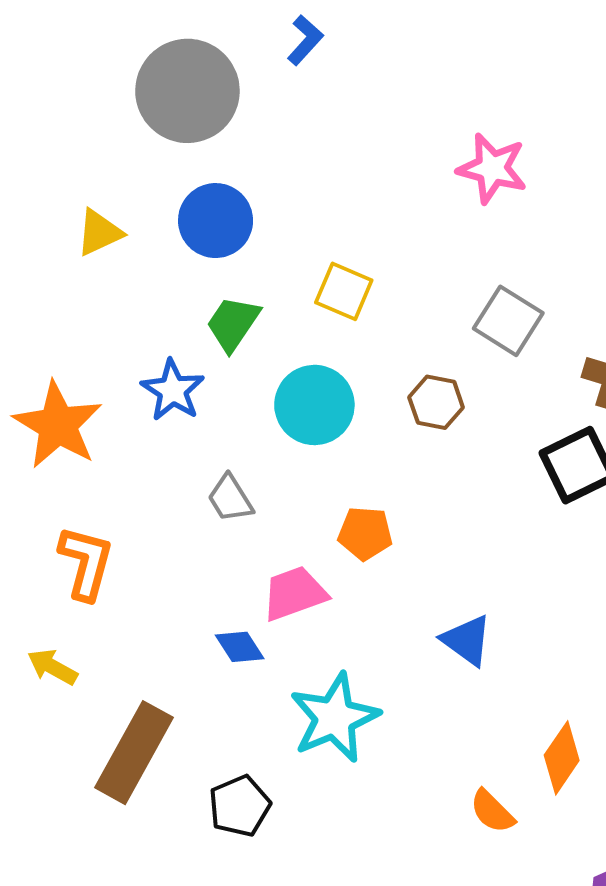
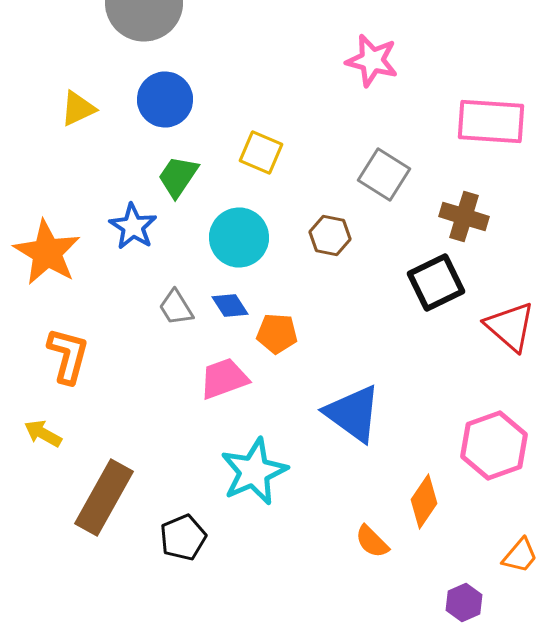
blue triangle: (467, 640) -> (353, 414), size x1.5
blue diamond: (240, 647) -> (230, 306), moved

